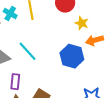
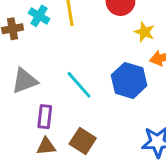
cyan line: (27, 51) -> (79, 85), moved

